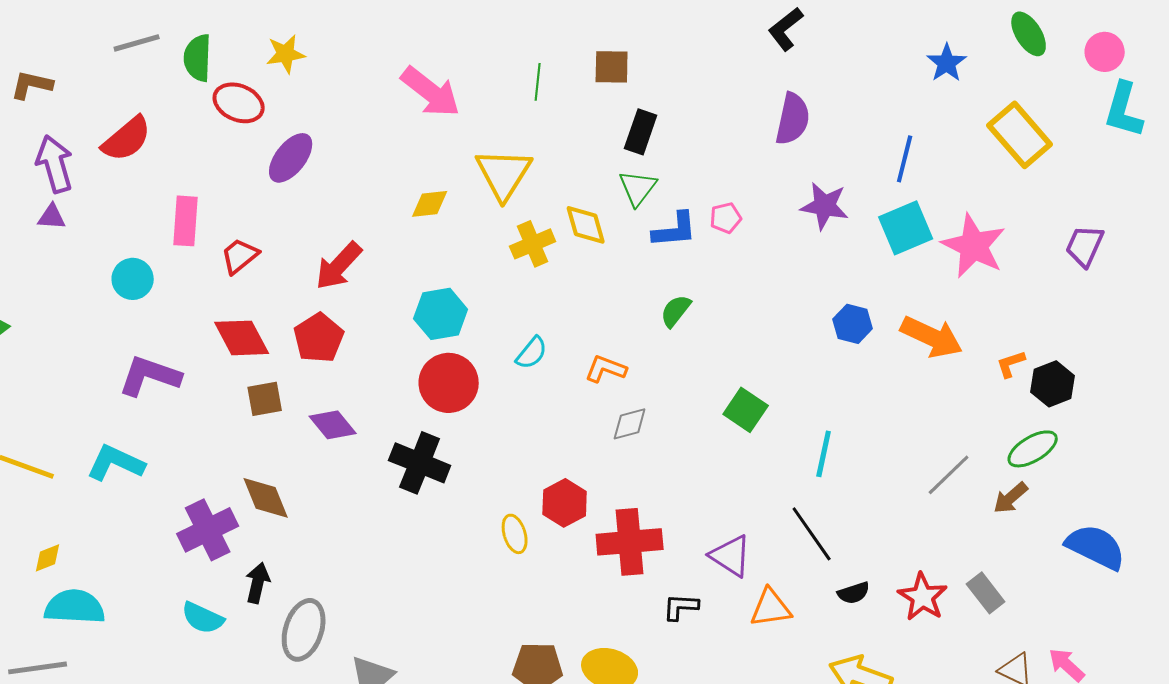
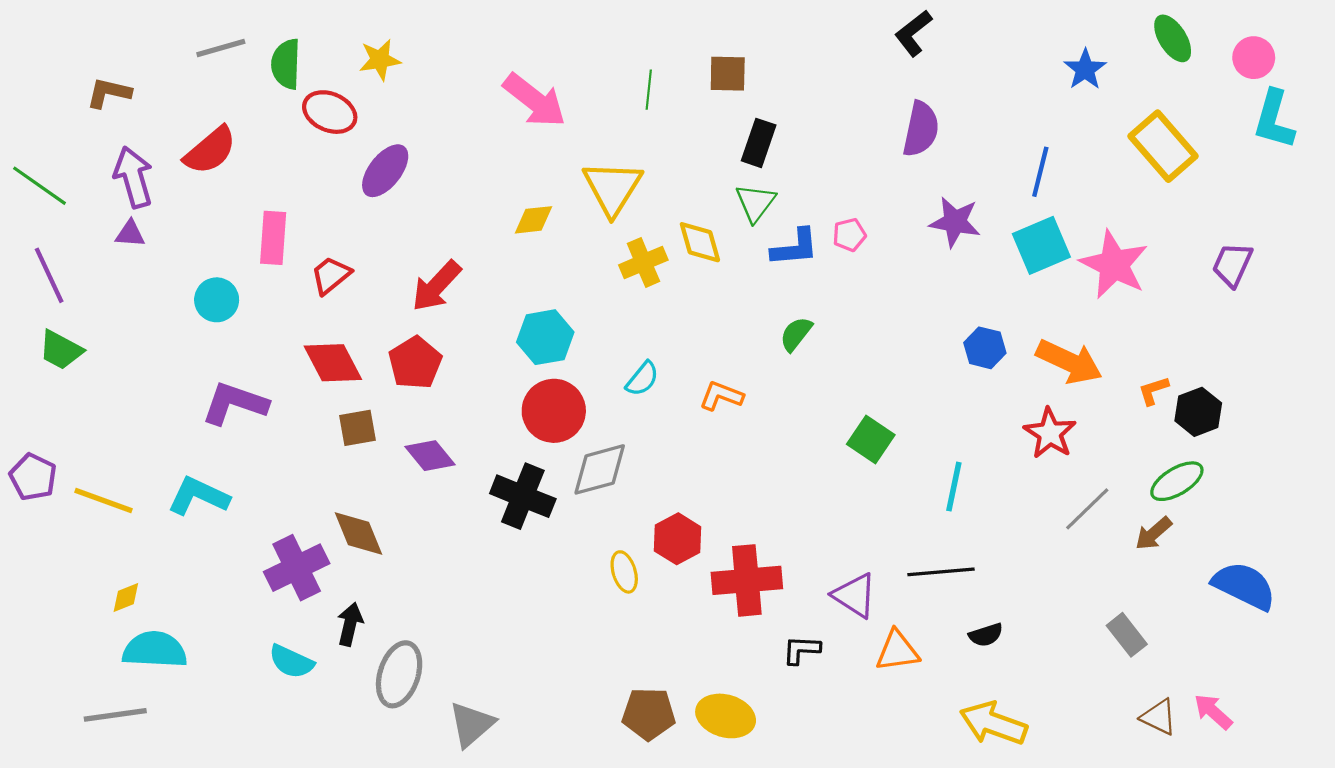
gray diamond: (630, 424) -> (600, 469), moved, size x1.5
black line: (812, 534) -> (941, 572), turned -60
red star: (923, 597) -> (1050, 433), moved

